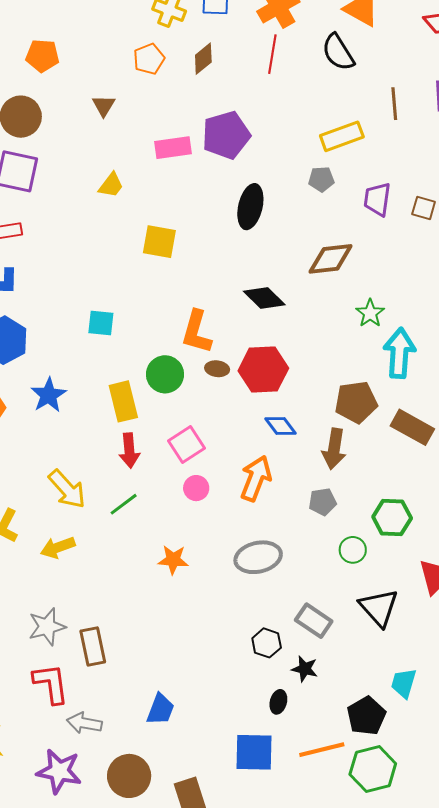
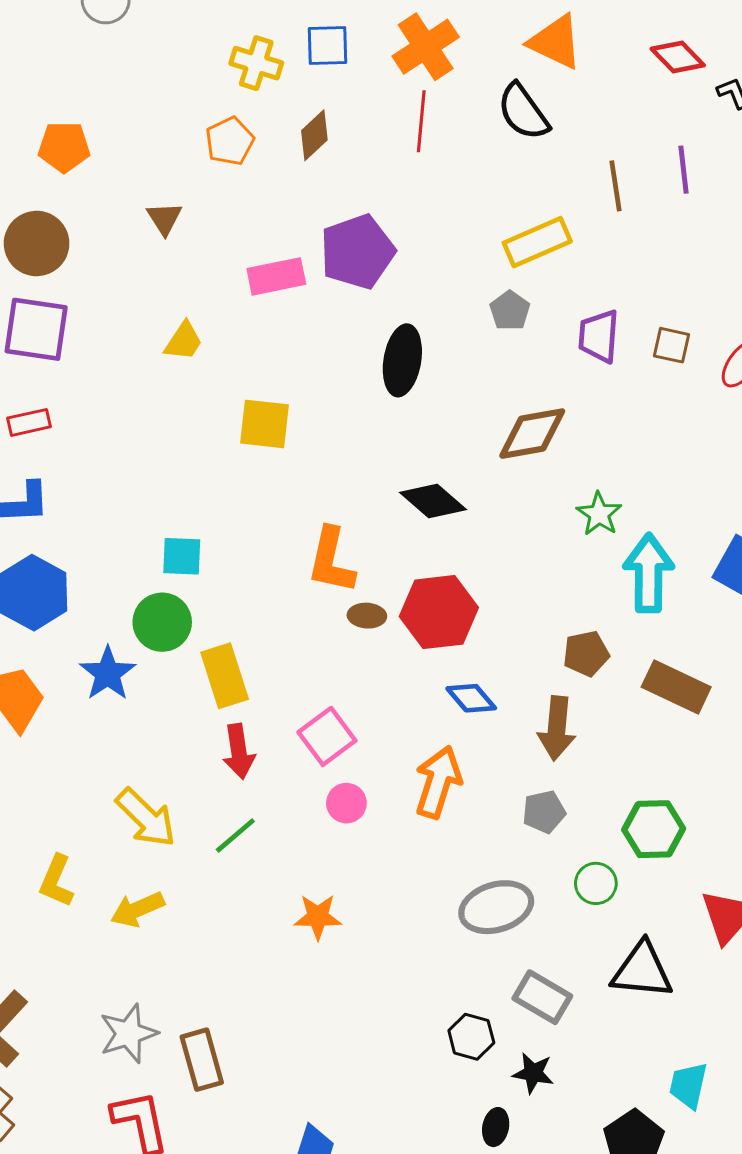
gray pentagon: (321, 179) -> (510, 311), turned -30
green circle: (165, 374) -> (162, 622), moved
brown pentagon: (356, 402) -> (586, 654), size x0.7
gray ellipse: (258, 557) -> (496, 907), moved
black triangle: (379, 608) -> (642, 970), turned -39

